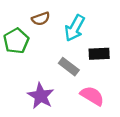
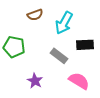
green pentagon: (16, 41) -> (14, 47), moved, turned -30
purple star: (41, 96) -> (35, 81), size x0.7

